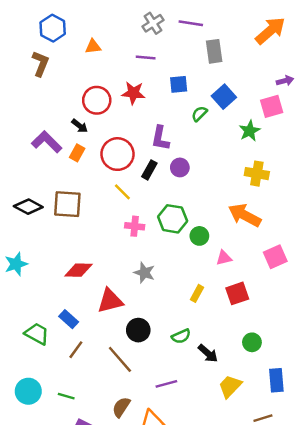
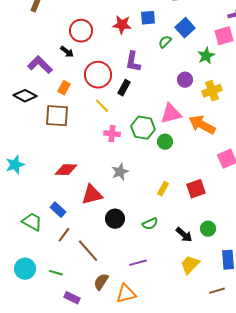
red star: (133, 93) -> (122, 25), moved
orange rectangle: (77, 153) -> (64, 88), moved
purple circle: (180, 167) -> (185, 80), moved
yellow cross: (257, 174) -> (212, 91), turned -30
black diamond: (28, 207) -> (25, 96), moved
pink triangle: (224, 258) -> (171, 114), moved, size x1.6
gray star: (144, 273) -> (120, 172), turned 30
black arrow: (208, 353) -> (184, 235), moved
brown line: (120, 359) -> (88, 251), moved

